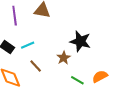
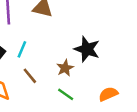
cyan line: (28, 45) -> (22, 49), turned -48
green line: (77, 80) -> (66, 94), moved

